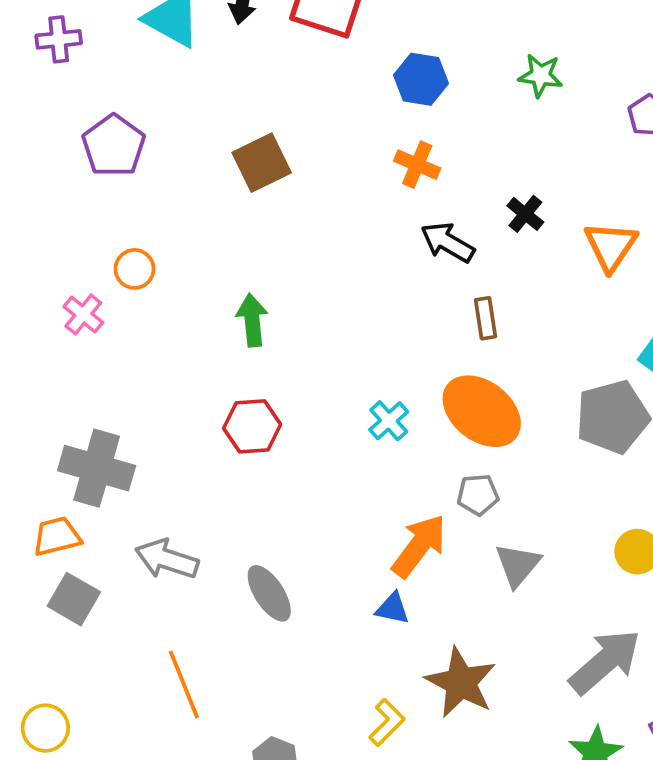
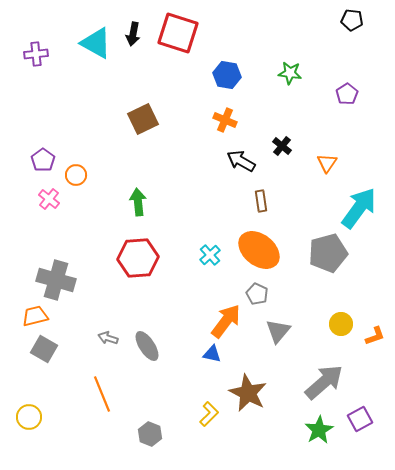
purple pentagon: (114, 146) -> (43, 160), moved, size x0.7
orange triangle: (611, 246) -> (327, 163), size x0.7
red hexagon: (252, 426) -> (138, 258), size x1.4
gray pentagon: (478, 495) -> (257, 294), turned 30
gray arrow: (167, 559) -> (108, 338), moved, size x0.6

